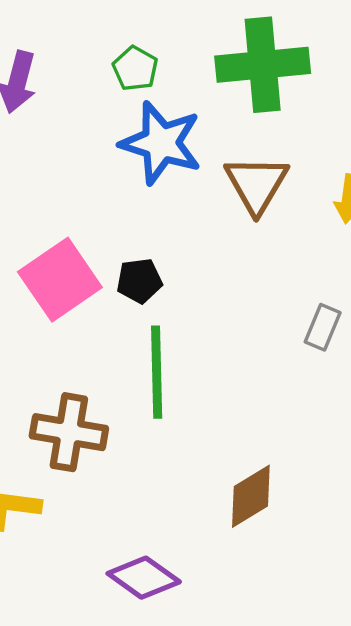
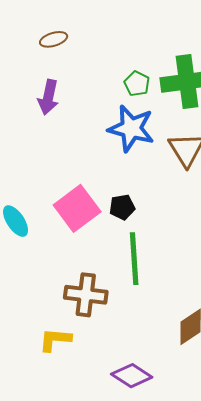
green pentagon: (135, 69) -> (137, 84), moved

